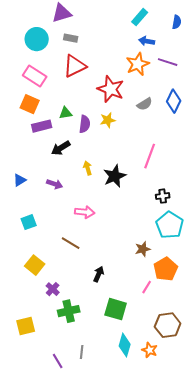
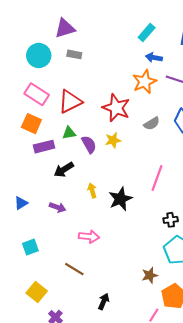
red triangle: (75, 66) -> (70, 102), moved
purple semicircle: (85, 124) -> (89, 144), turned -36

